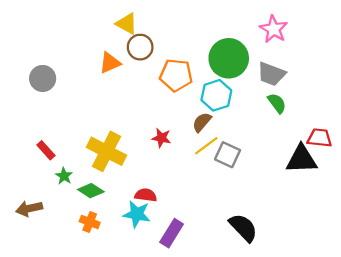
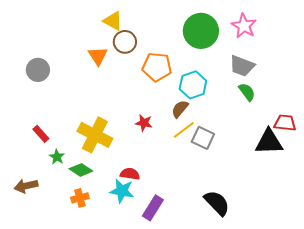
green circle: (229, 58) -> (201, 31), moved
orange triangle: (110, 63) -> (98, 56), turned -40
orange cross: (90, 222) -> (80, 198), turned -36

